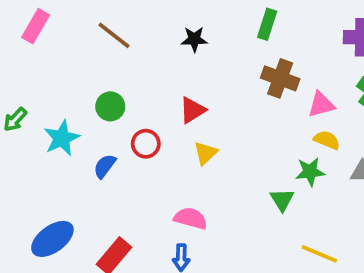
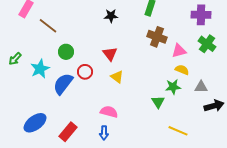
brown line: (114, 35) -> (48, 26), moved
red triangle: (192, 110) -> (110, 54), turned -35
yellow triangle: (205, 153) -> (117, 77), turned -40
blue semicircle: (105, 166) -> (63, 84), size x1.6

